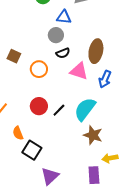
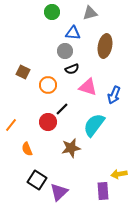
brown ellipse: (96, 51) -> (105, 46), moved
black line: (59, 110) -> (62, 109), moved
brown star: (93, 135) -> (71, 148), moved, turned -30
black square: (32, 150) -> (37, 180), moved

